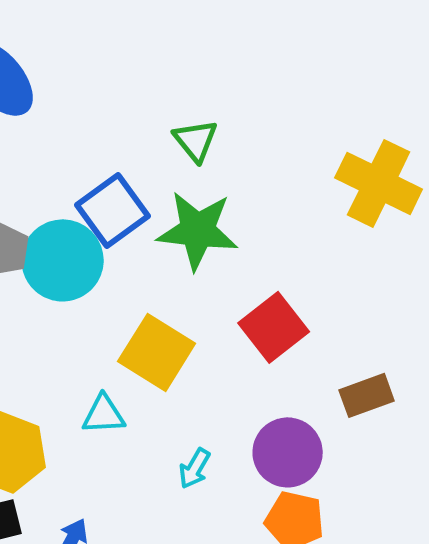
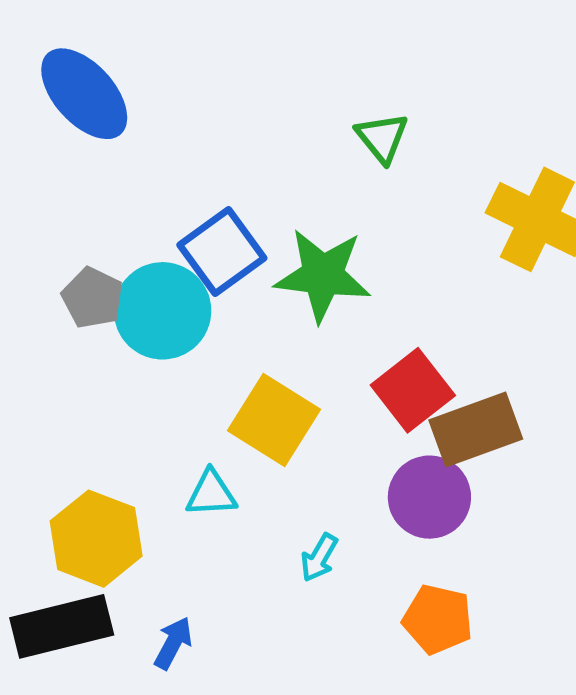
green triangle: (196, 140) -> (382, 138), moved
brown rectangle: (367, 395) -> (476, 429), moved, size x1.4
purple circle: (288, 452) -> (429, 497), moved

